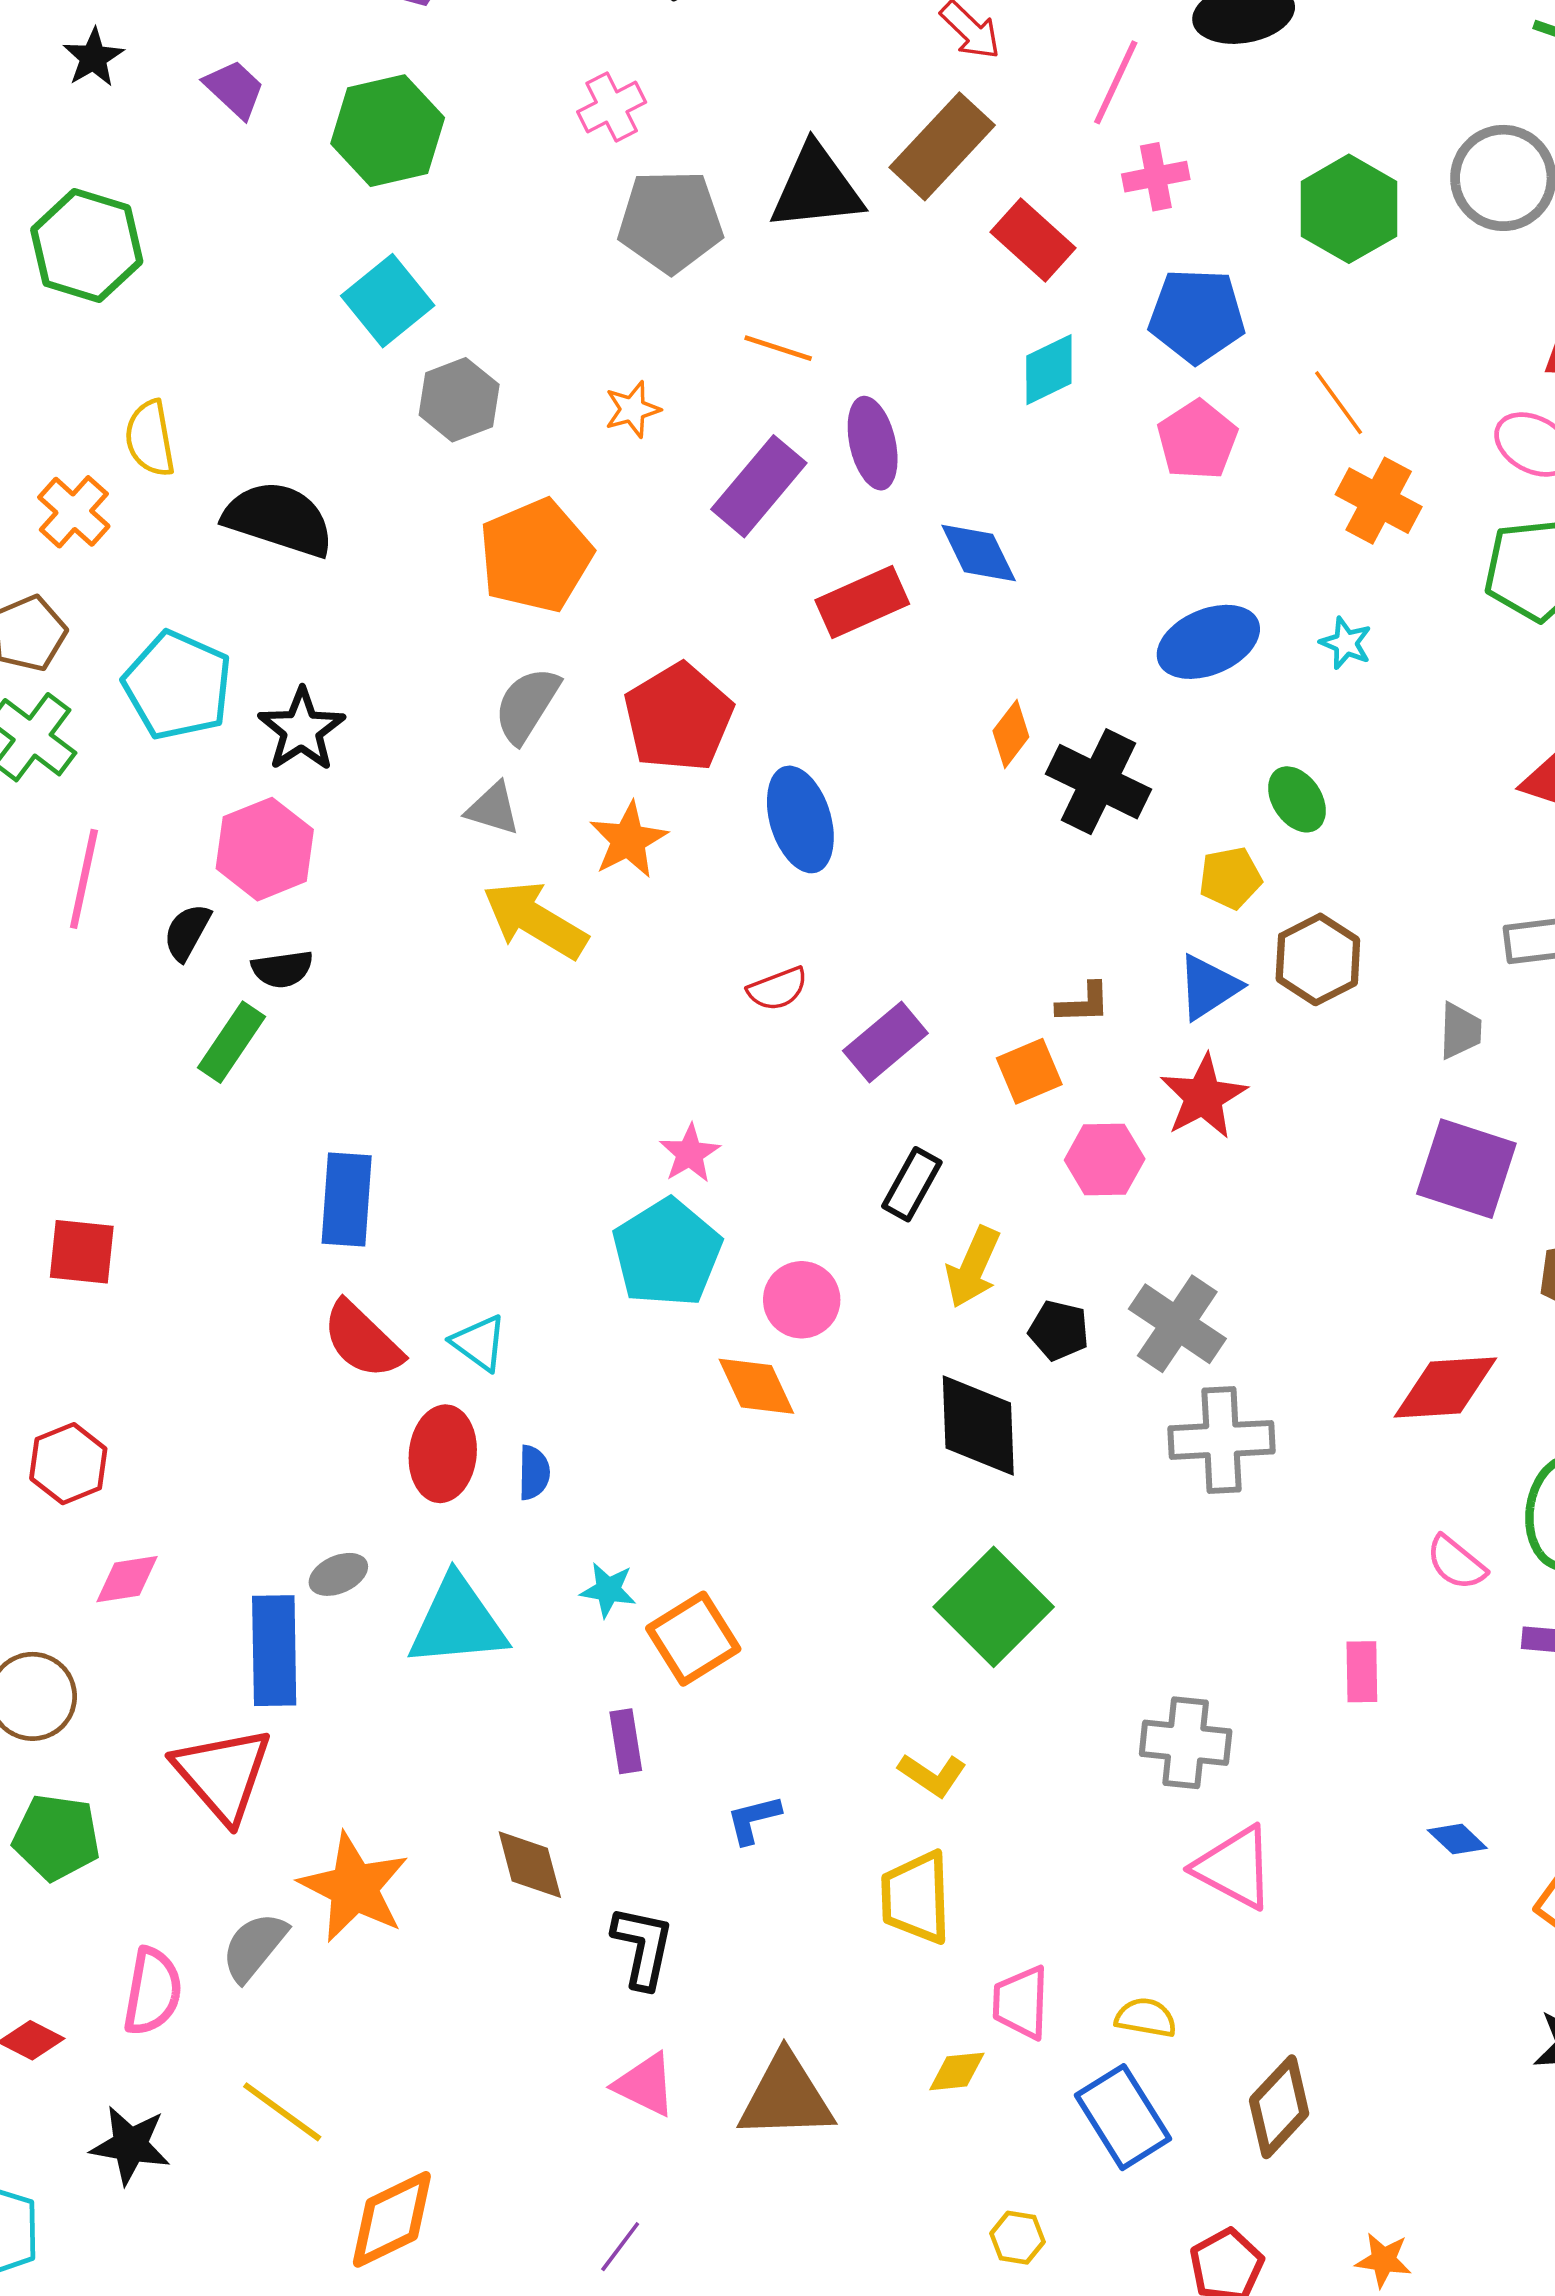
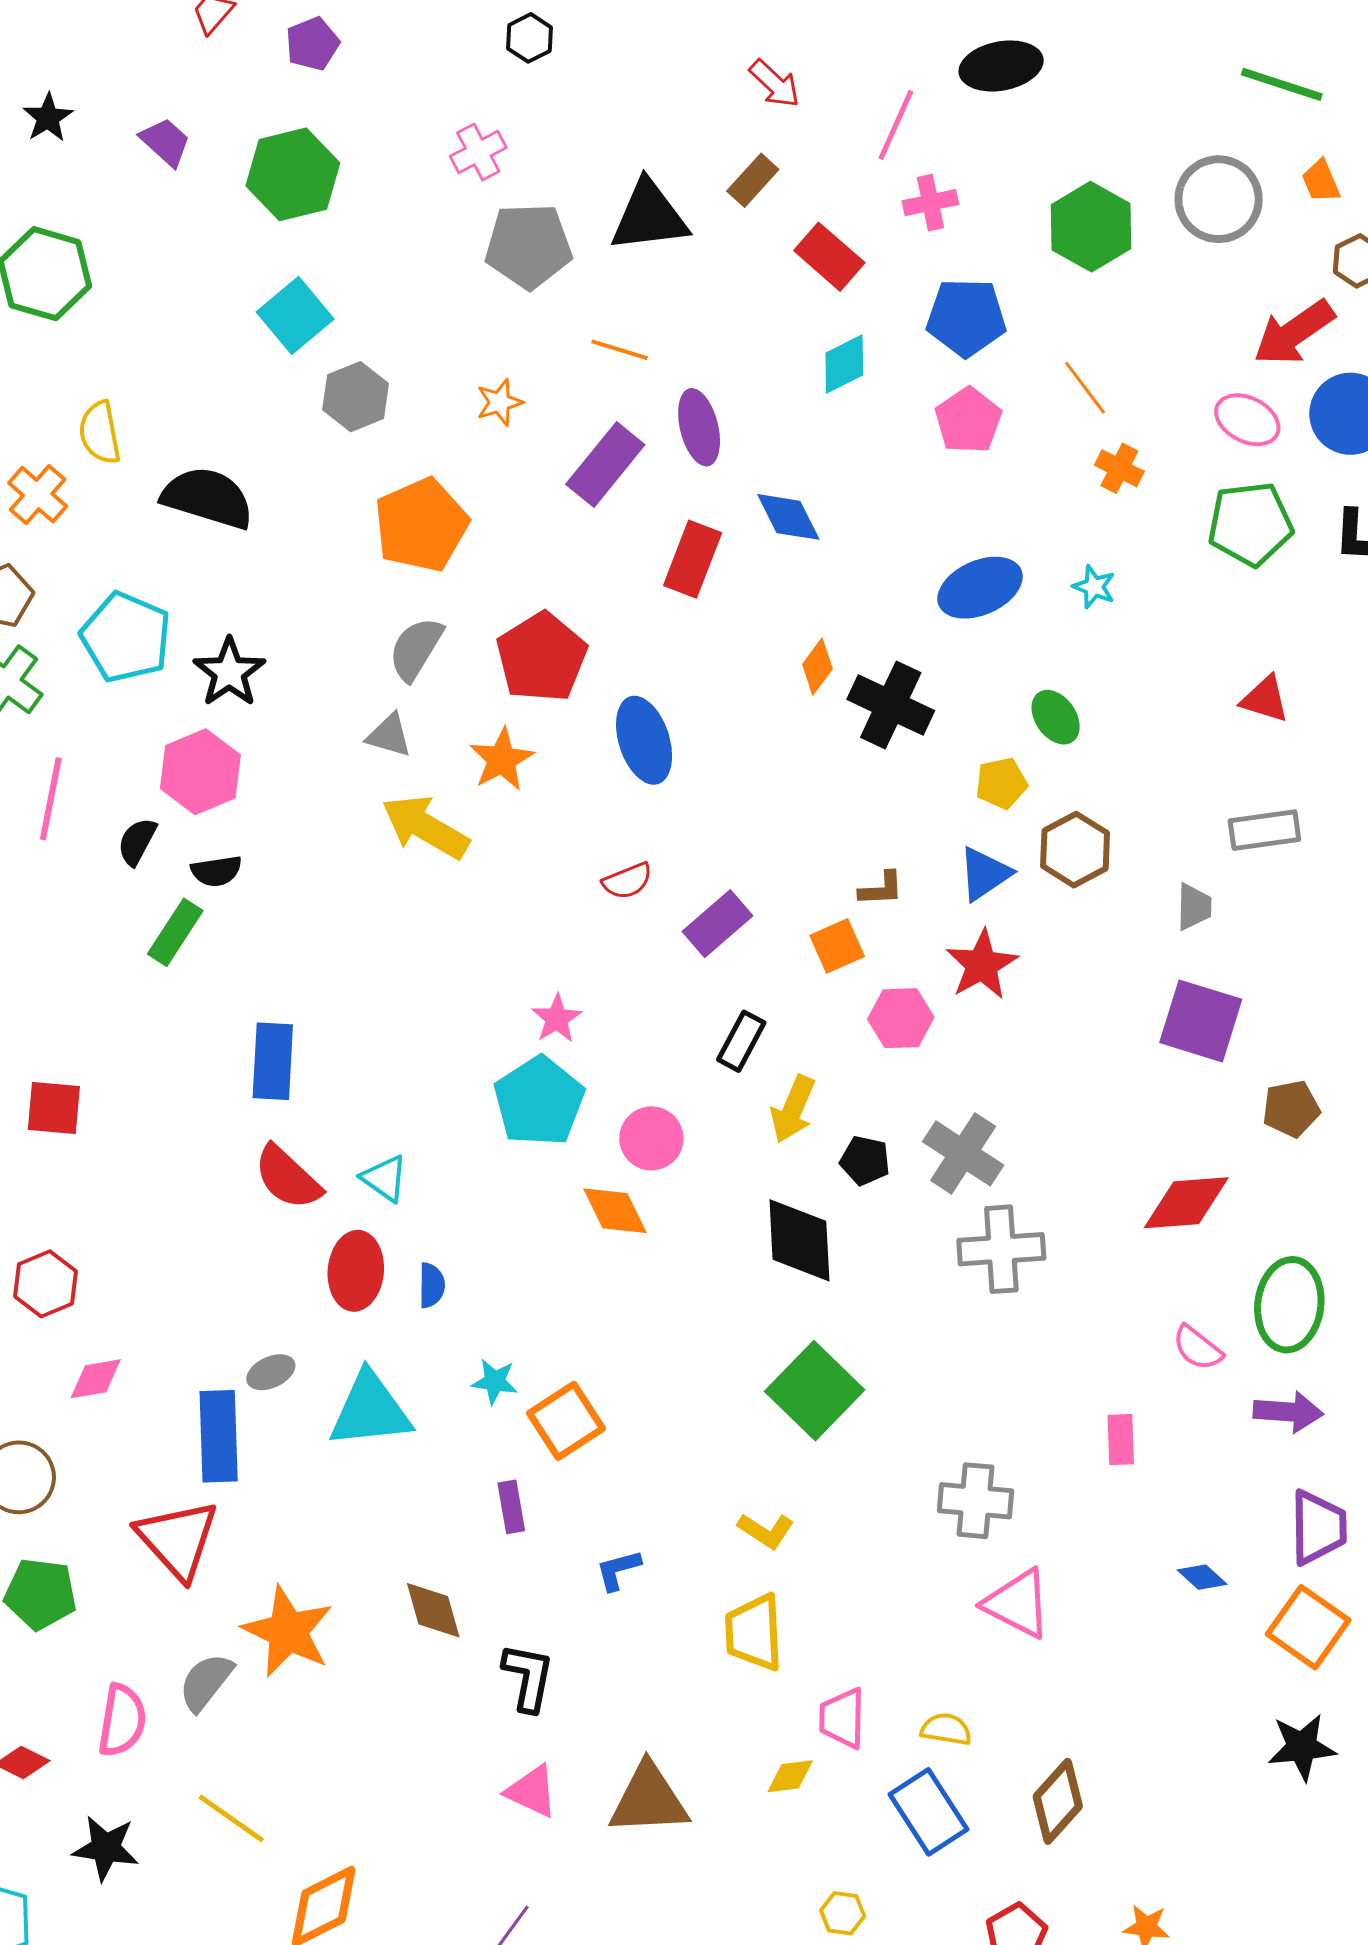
brown rectangle: (942, 146) -> (753, 180), size x0.6
orange cross: (1379, 501) -> (1119, 468), size x0.7
red rectangle: (862, 602) -> (693, 559), turned -44

